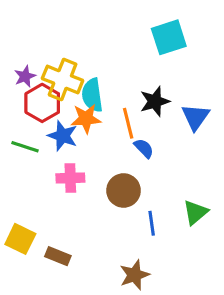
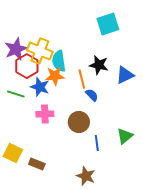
purple star: (25, 76) -> (16, 49), size x1.6
black star: (155, 101) -> (99, 65), turned 30
blue triangle: (195, 117) -> (125, 75), turned 30
brown star: (134, 275) -> (86, 176), turned -30

